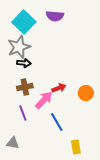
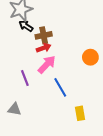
black arrow: (24, 63) -> (26, 26), turned -152
brown cross: (25, 87) -> (44, 35), moved
red arrow: (59, 88) -> (44, 48), moved

